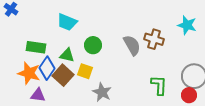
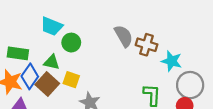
cyan star: (187, 25) -> (172, 61), moved
green circle: (93, 45) -> (71, 43), moved
gray semicircle: (132, 45) -> (124, 36), moved

